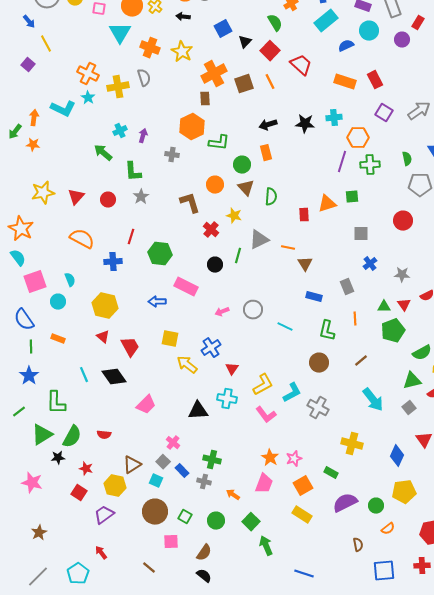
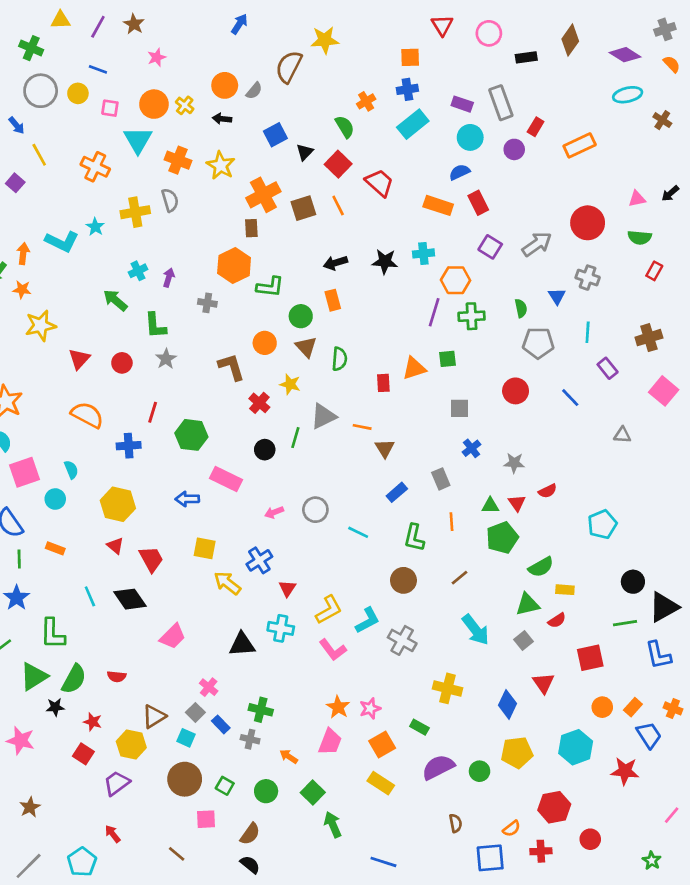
blue semicircle: (346, 46) -> (460, 172), moved
orange cross: (88, 74) -> (95, 167), moved
yellow star: (43, 193) -> (41, 326), moved
blue rectangle: (314, 297) -> (397, 492), turned -56
orange semicircle: (388, 529) -> (512, 829), moved

